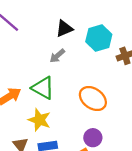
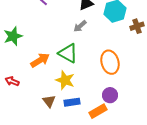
orange ellipse: (93, 99) -> (110, 62), turned 40

